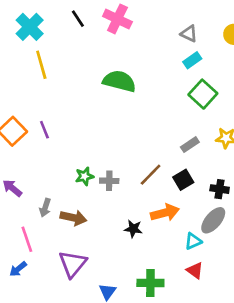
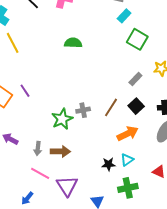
green semicircle: (119, 81) -> (73, 43), size x0.7
green star: (84, 176) -> (62, 119), size x1.5
gray cross: (109, 181) -> (83, 110), moved
black star: (133, 229) -> (109, 164), moved
pink line: (27, 239) -> (40, 173), moved, turned -30
cyan triangle: (193, 241) -> (127, 160), moved

